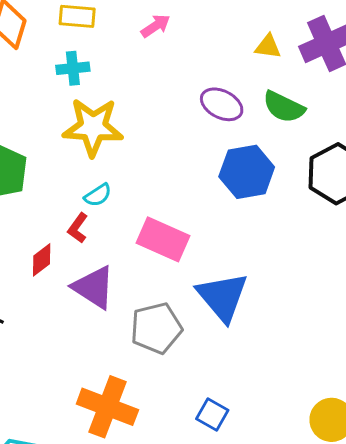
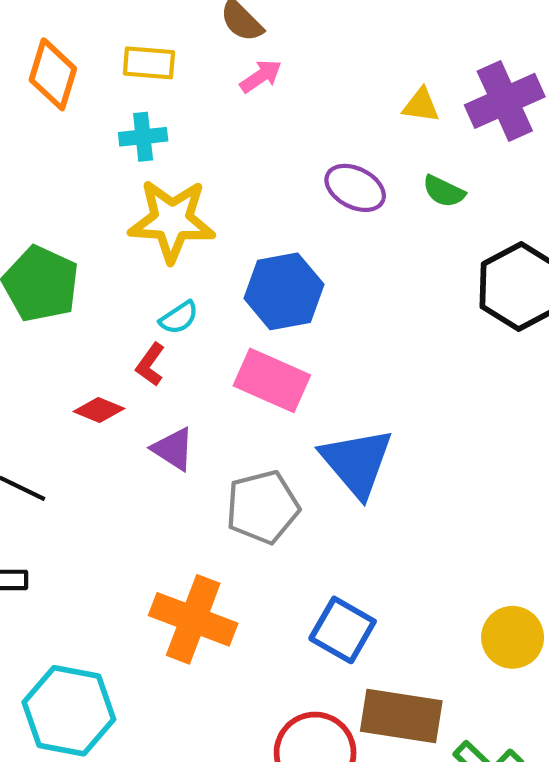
green semicircle: (284, 107) -> (444, 191), size x0.7
blue hexagon: (247, 172) -> (284, 291), moved
red diamond: (42, 260) -> (99, 410), turned 60
purple triangle: (94, 287) -> (173, 449), size x0.7
blue square: (212, 414) -> (343, 630), size x1.4

